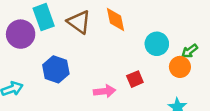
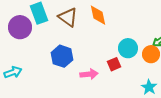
cyan circle: (157, 44) -> (128, 48), moved
blue hexagon: (56, 69) -> (62, 56), moved

